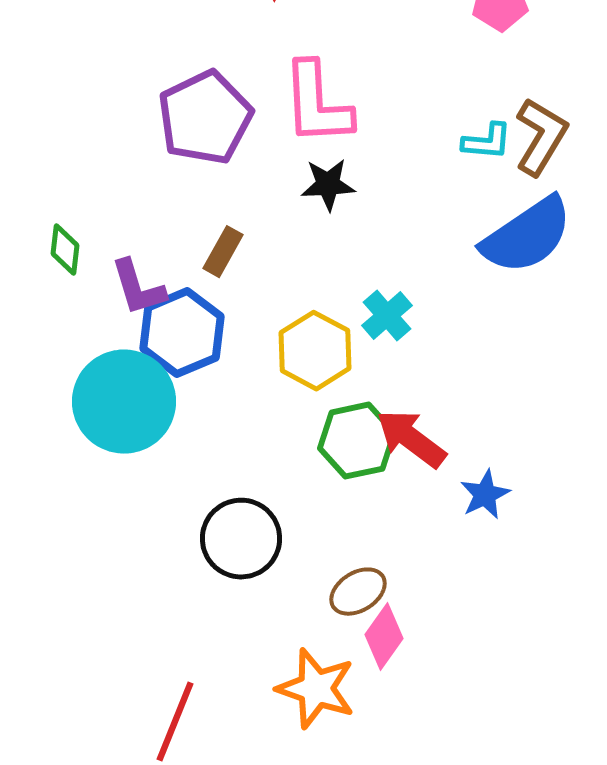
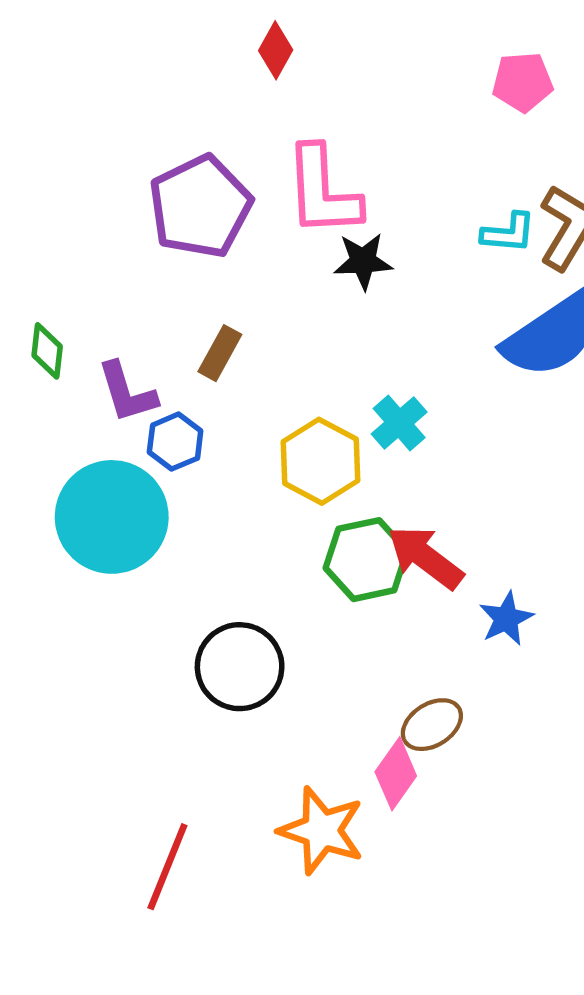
black star: (328, 185) -> (363, 261), moved
blue hexagon: (182, 333) -> (175, 442), size x0.6
brown ellipse: (358, 592) -> (432, 725), moved

